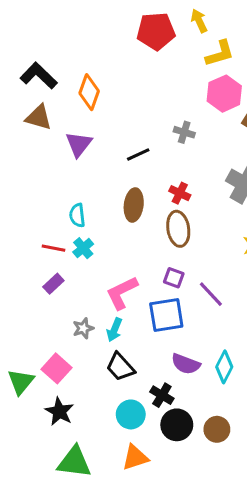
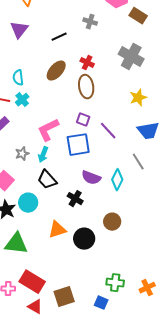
brown ellipse: (134, 205) -> (56, 71), turned 35
cyan circle: (131, 414) -> (28, 203), moved
black circle: (177, 425) -> (84, 239), moved
orange triangle: (135, 458) -> (57, 230), moved

